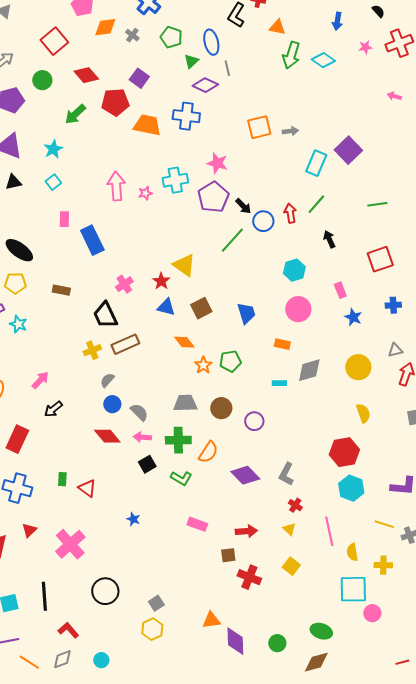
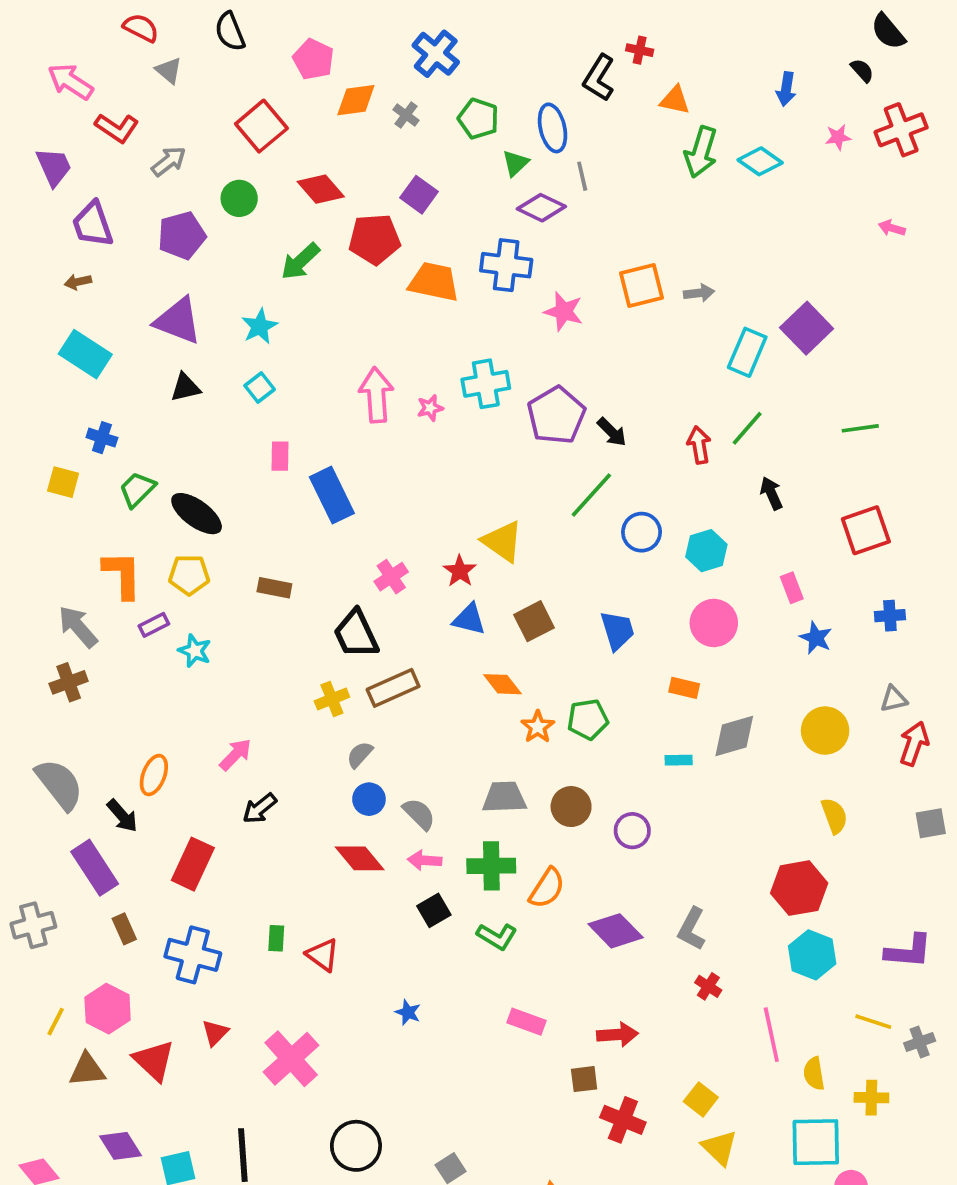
pink star: (217, 163) -> (564, 311), moved
blue circle: (263, 221) -> (642, 532), moved
yellow triangle: (289, 529) -> (719, 1148), moved, size x1.5

